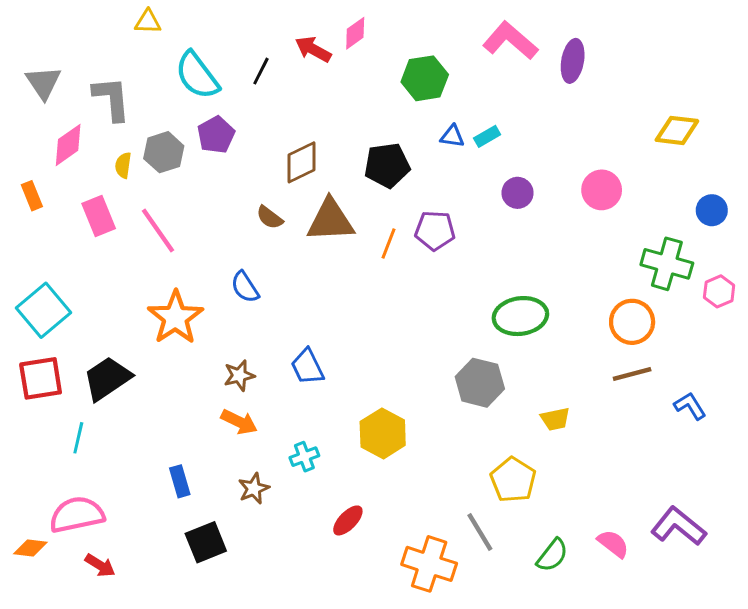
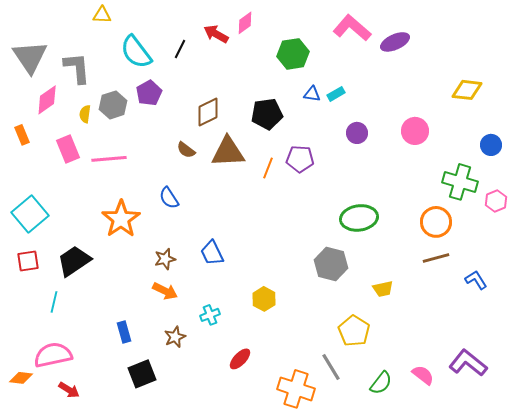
purple ellipse: (573, 61) -> (395, 42), turned 56
gray triangle: (43, 83) -> (30, 57), size x1.4
pink line: (158, 231) -> (109, 159), turned -60
red square: (41, 378) -> (28, 261), size x0.7
yellow hexagon: (383, 433) -> (264, 299), size x0.7

